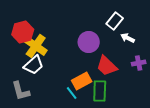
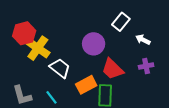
white arrow: (128, 38) -> (143, 40), moved
white trapezoid: (34, 65) -> (60, 68), moved, turned -100
cyan line: (72, 93) -> (52, 97), moved

